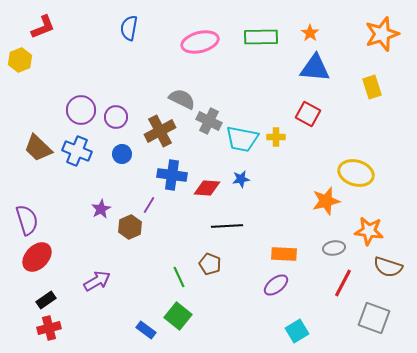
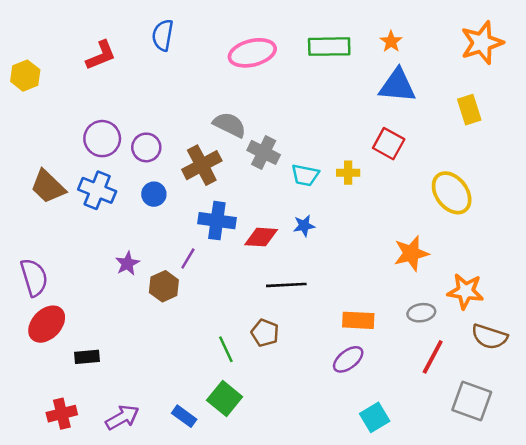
red L-shape: (43, 27) -> (101, 55), moved
cyan trapezoid: (242, 139) -> (305, 175), size x0.7
yellow ellipse: (356, 173) -> (452, 193), moved, turned 36
purple arrow: (97, 281) -> (122, 417), moved
black rectangle: (46, 300) -> (87, 357), moved, turned 30

